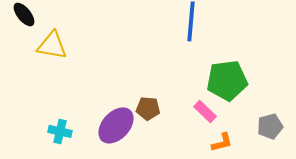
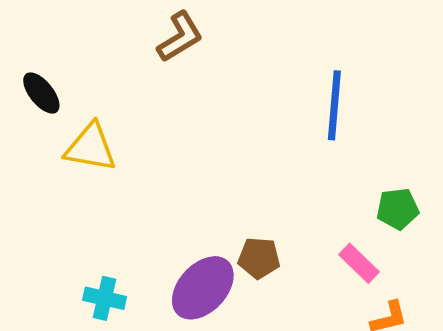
green pentagon: (227, 80) -> (398, 209), size x0.6

